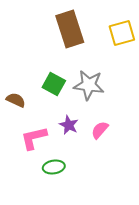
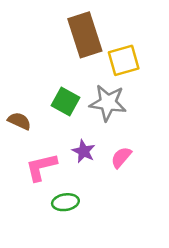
yellow square: (122, 33) -> (124, 60), moved

